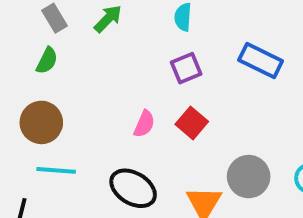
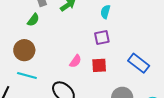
blue rectangle: (261, 61) -> (139, 63), moved
red square: (192, 123) -> (99, 65), turned 35

